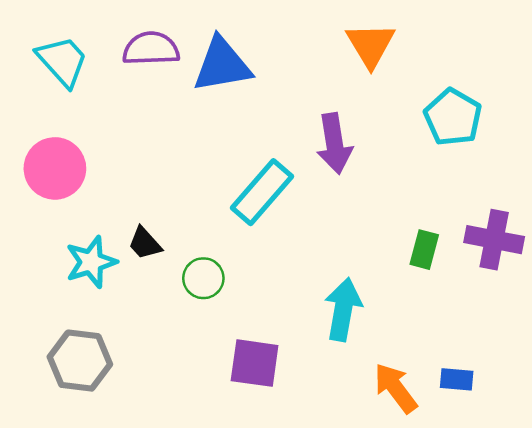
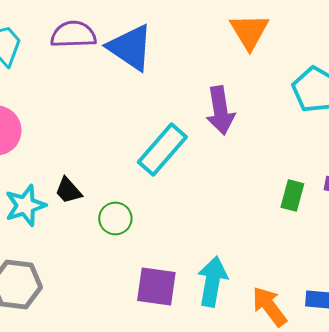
blue triangle: (222, 65) -> (130, 47), turned 44
cyan arrow: (343, 309) -> (212, 281), moved

